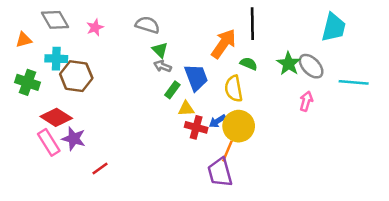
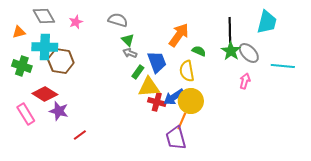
black line: (252, 24) -> (230, 30), moved
cyan cross: (56, 59) -> (45, 47), size x1.4
yellow triangle: (186, 109) -> (149, 87), size x1.6
blue arrow: (217, 121) -> (174, 97), size x1.5
pink rectangle: (49, 142) -> (26, 114), moved

